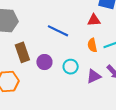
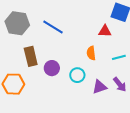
blue line: (58, 31) -> (53, 27), moved
orange semicircle: (92, 45) -> (91, 53), moved

